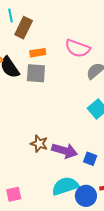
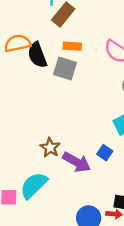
blue square: (90, 159) -> (105, 153), moved
cyan semicircle: (65, 186) -> (34, 185), moved, turned -40

